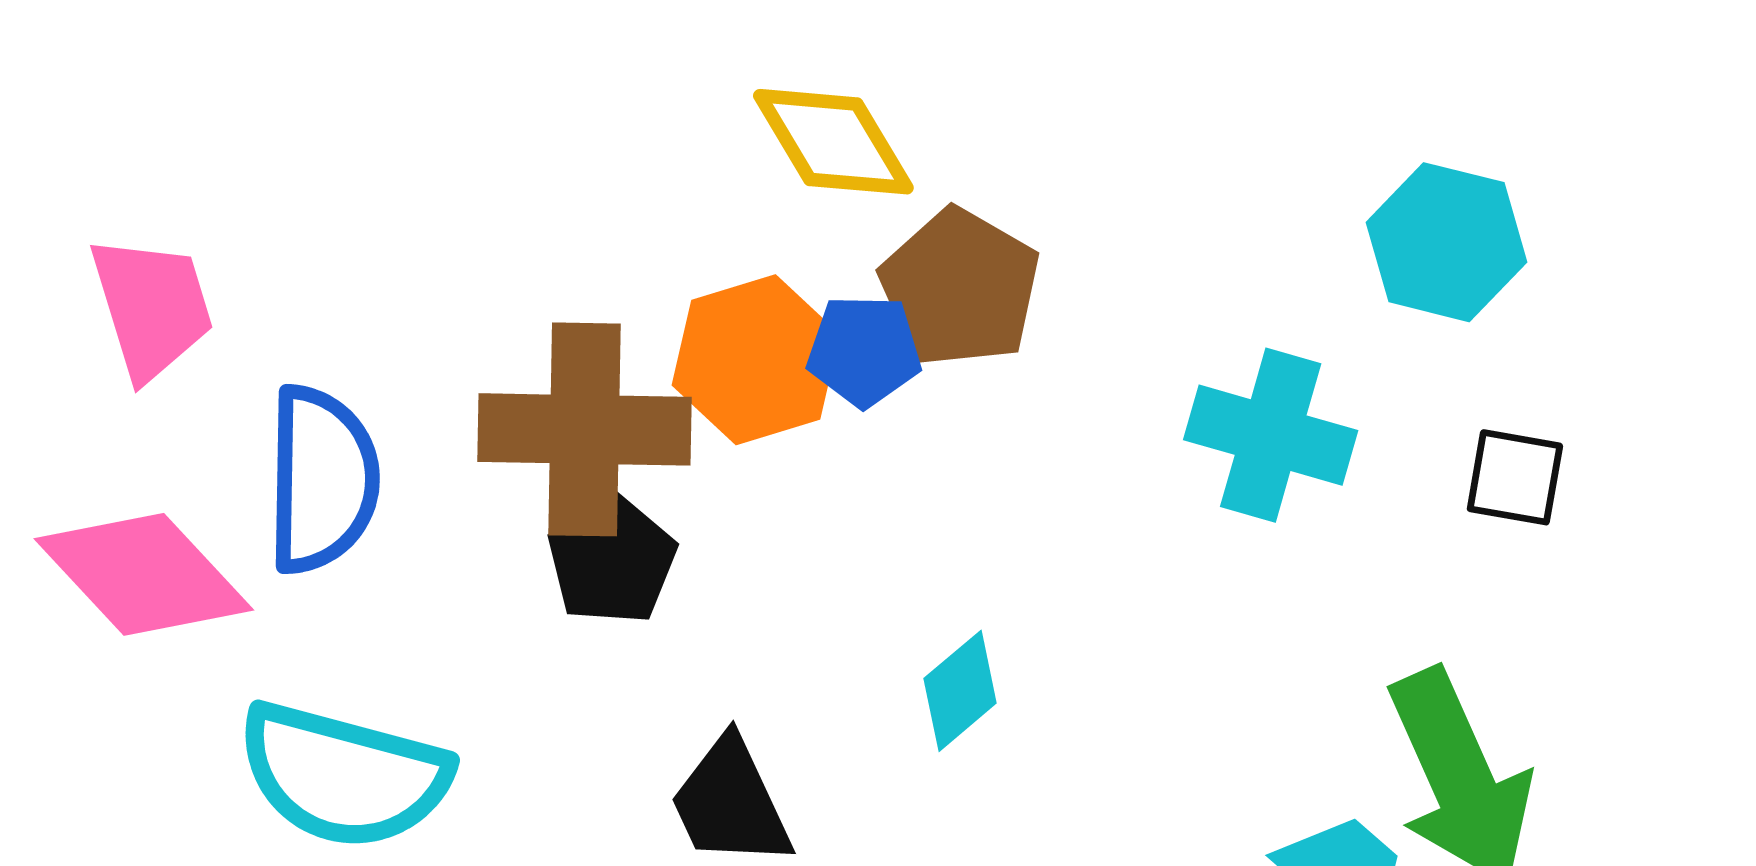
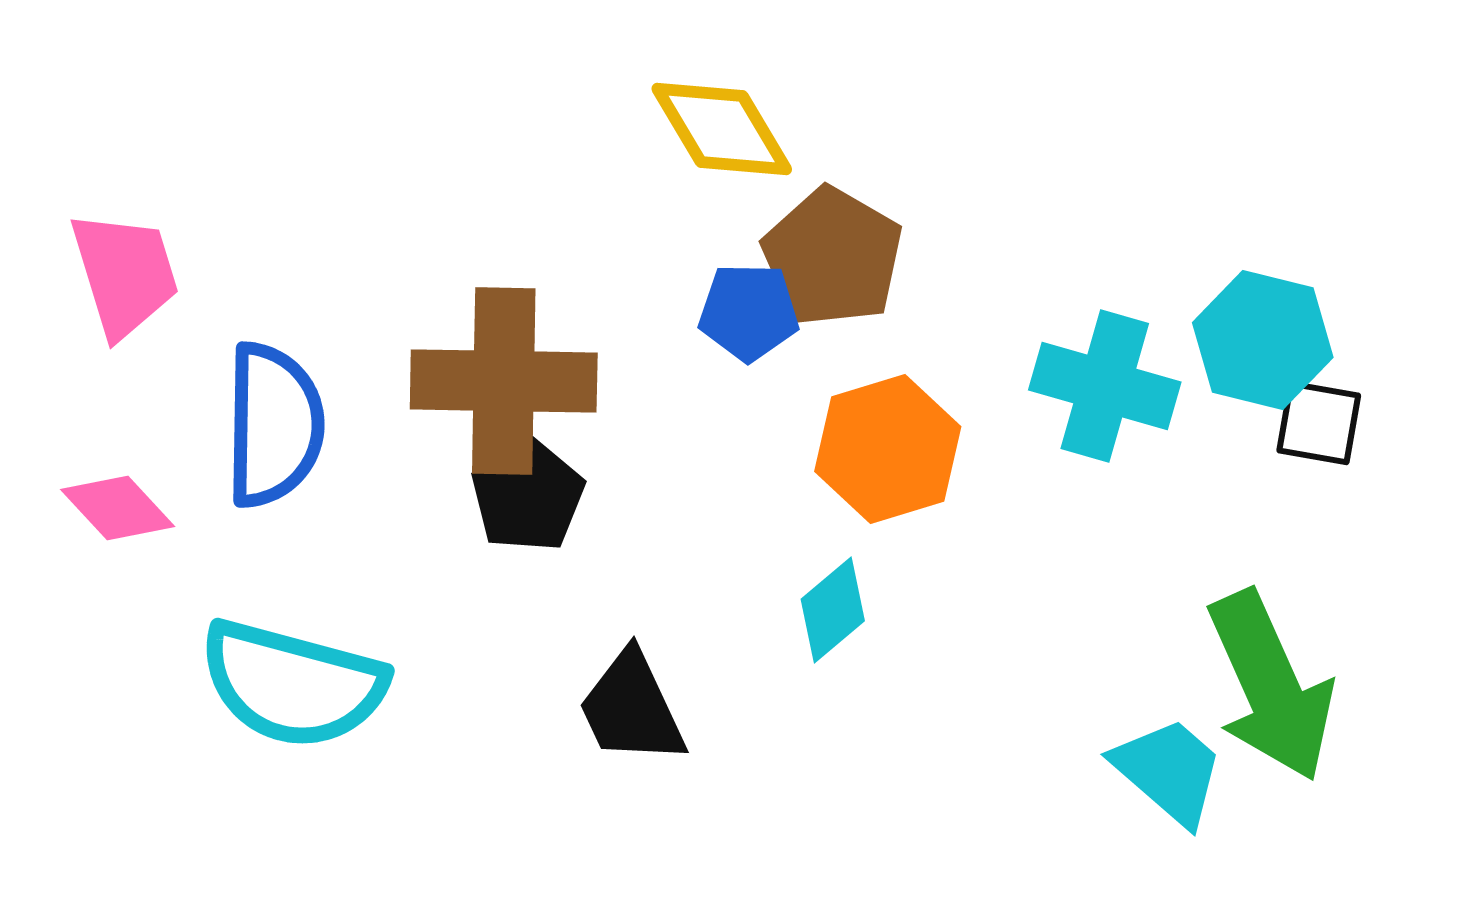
cyan hexagon: (1446, 242) -> (1263, 340), moved
orange hexagon: (756, 360) -> (888, 449), moved
pink diamond: (144, 574) -> (118, 508), size x0.6

